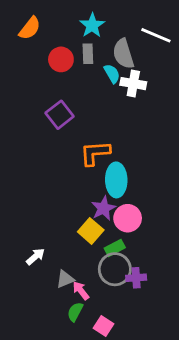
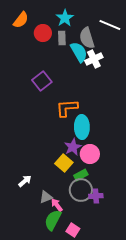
red circle: (61, 59) -> (43, 33), moved
cyan semicircle: (112, 74) -> (79, 52), size x1.5
white cross: (133, 84) -> (94, 59), turned -36
green semicircle: (75, 312) -> (53, 220), size x1.5

